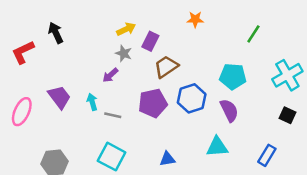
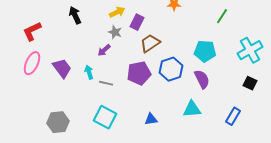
black arrow: (56, 33) -> (75, 15), moved
pink ellipse: (22, 112) -> (32, 63), moved

